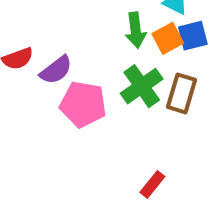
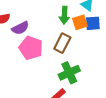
green cross: (142, 86) -> (69, 73), moved
brown rectangle: (182, 93) -> (62, 43), moved

